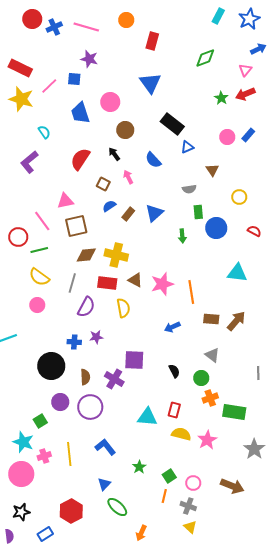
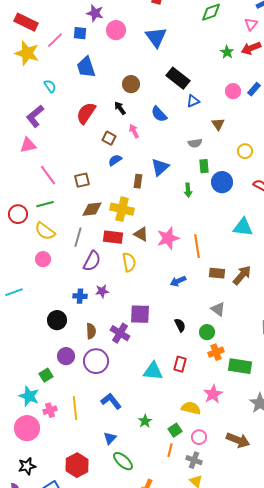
pink circle: (110, 102) -> (116, 30), moved
pink triangle: (65, 201) -> (28, 145), moved
brown rectangle: (128, 214) -> (138, 181), moved, turned -32
brown square: (76, 226) -> (82, 180), size x0.7
red circle: (18, 237) -> (18, 214), moved
black circle: (51, 366) -> (57, 320), size x0.7
yellow semicircle: (181, 434) -> (191, 408), moved

